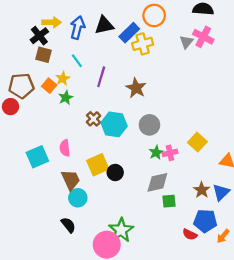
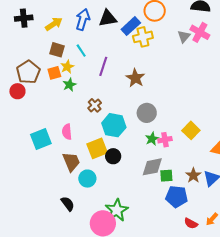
yellow arrow: (52, 22) -> (54, 24), moved, turned -36
black cross: (39, 36) -> (24, 18), moved, turned 30
brown square: (43, 55) -> (57, 50), moved
brown pentagon: (21, 86) -> (28, 72), turned -30
orange square: (49, 86) -> (54, 73), turned 32
cyan hexagon: (114, 124) -> (114, 125), moved
cyan circle: (78, 198) -> (87, 179), moved
green square: (169, 201) -> (166, 176), moved
blue pentagon: (205, 221) -> (177, 197), moved
red semicircle: (190, 234) -> (191, 223), moved

